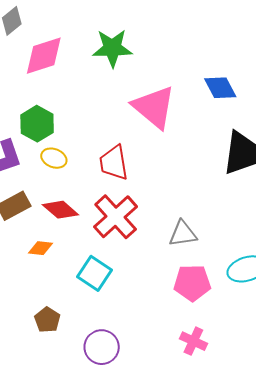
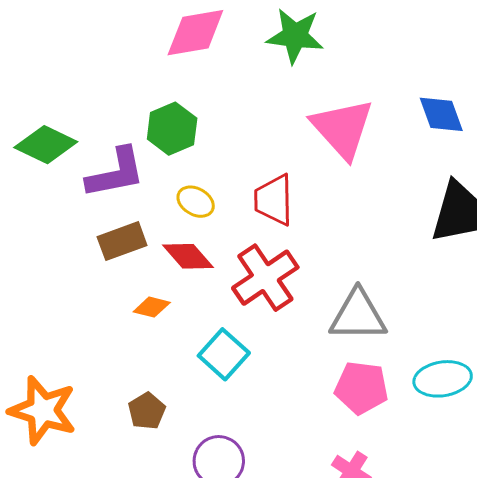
yellow ellipse: (54, 158) -> (196, 202), moved
gray triangle: (183, 234) -> (358, 315), size x1.4

